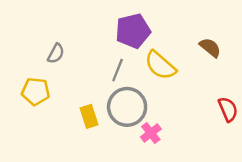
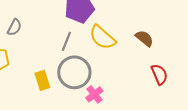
brown semicircle: (210, 48) -> (144, 38), moved

